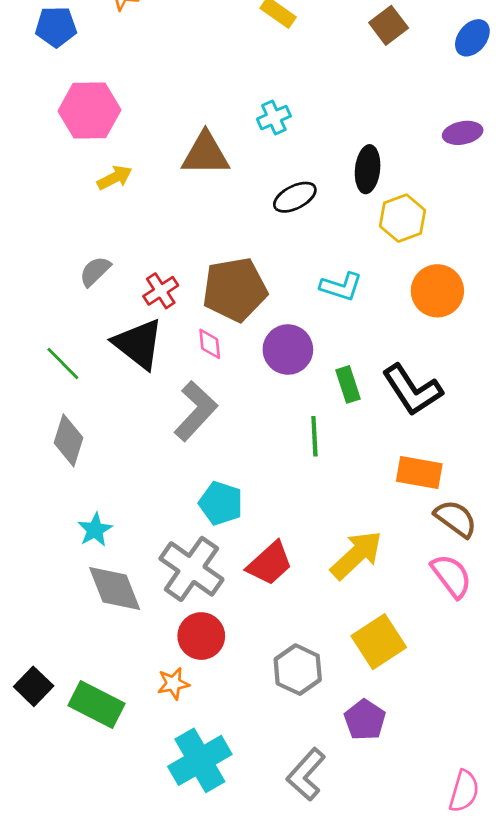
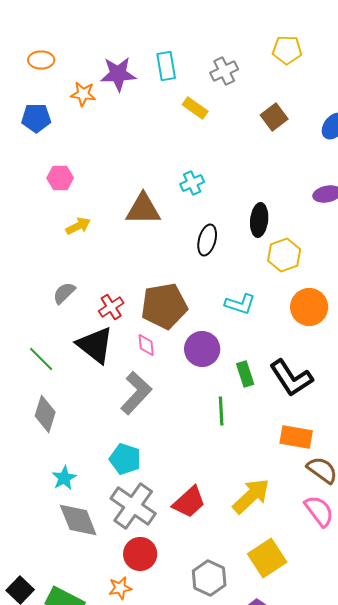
pink hexagon: (89, 111) -> (60, 178), size x0.6
black ellipse: (295, 197) -> (207, 240), turned -48
cyan pentagon: (221, 503) -> (125, 459), moved

